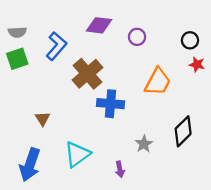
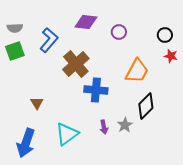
black diamond: (183, 131) -> (146, 106), moved
purple arrow: (120, 169) -> (104, 127), moved

